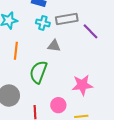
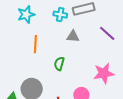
purple line: (90, 31) -> (107, 33), moved
green semicircle: (38, 72) -> (59, 64), size x0.6

